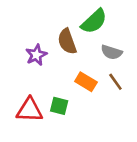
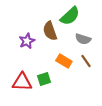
green square: (59, 106) -> (44, 79), turned -32

